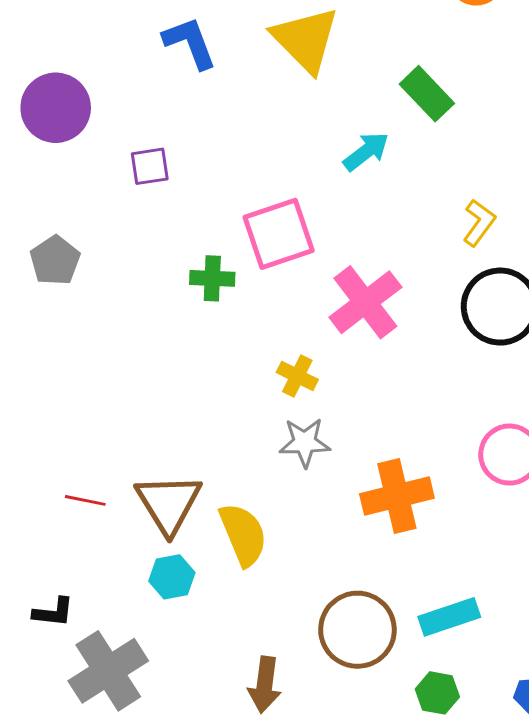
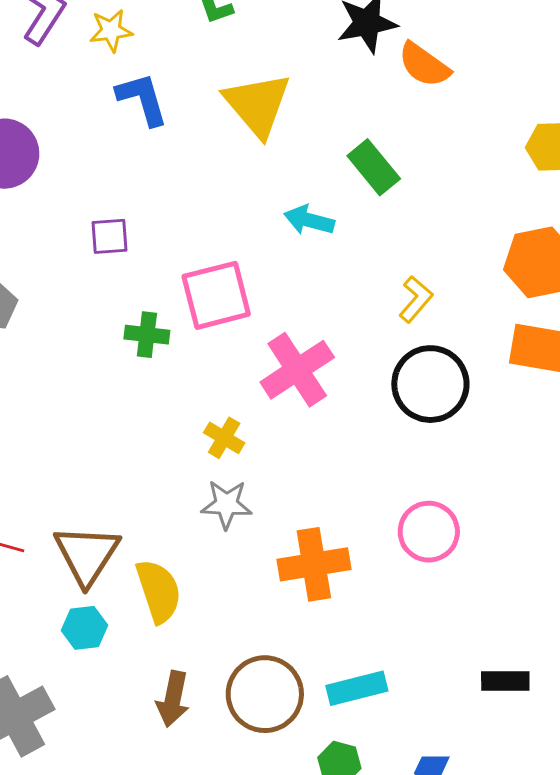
cyan arrow: (366, 152) -> (309, 220), turned -132
purple square: (150, 166) -> (110, 236), moved
brown arrow: (265, 685) -> (173, 699), moved

